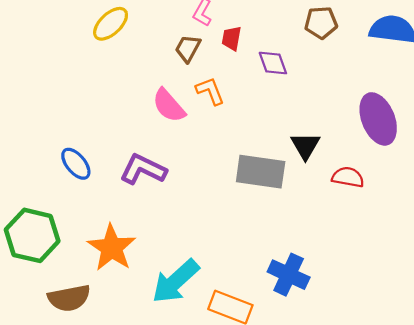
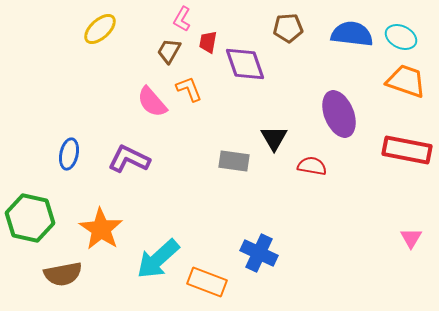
purple diamond: (273, 63) -> (245, 64), size x1.5
blue ellipse: (76, 164) -> (69, 154), turned 52
gray rectangle: (261, 172) -> (234, 161), size x0.7

